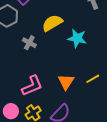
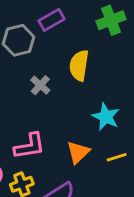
yellow semicircle: (52, 23) -> (79, 65), turned -65
cyan star: (77, 38) -> (106, 117), moved

